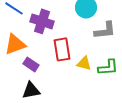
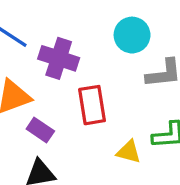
yellow triangle: (84, 63) -> (129, 152), moved

